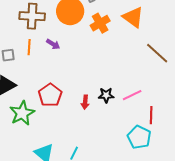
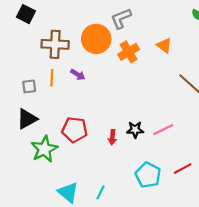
orange triangle: (133, 17) -> (164, 45), size x0.7
red pentagon: (50, 95) -> (75, 130), turned -30
red line: (151, 115) -> (183, 169), moved, turned 60
cyan pentagon: (139, 137) -> (148, 175), moved

